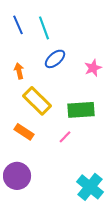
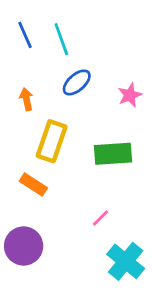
yellow rectangle: (37, 101) -> (52, 141), turned 64
pink line: (65, 137) -> (100, 218), moved

